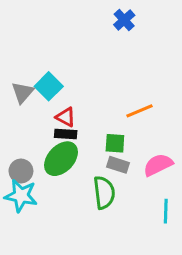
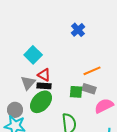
blue cross: (124, 20) -> (78, 30), moved
gray triangle: (22, 92) -> (28, 83), moved
gray rectangle: (118, 165) -> (89, 89), moved

